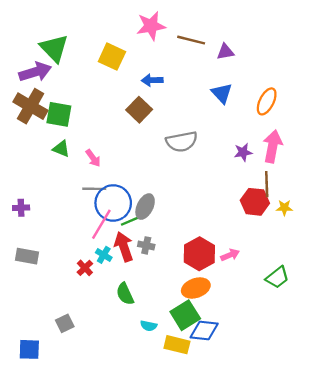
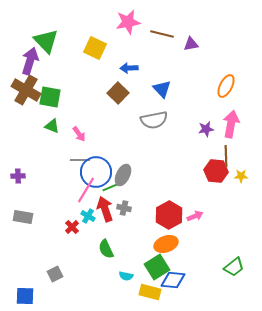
purple arrow: (35, 72) -> (30, 61), turned -56
blue triangle: (222, 93) -> (162, 89), moved
green trapezoid: (277, 277) -> (234, 267), moved

